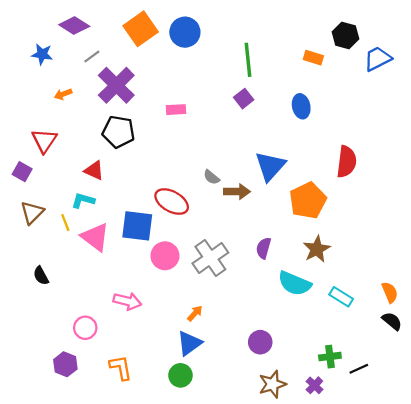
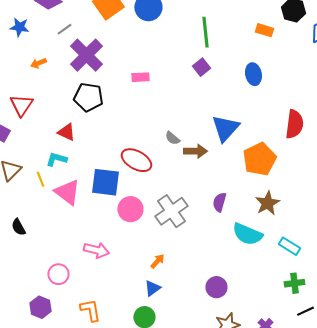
blue triangle: (189, 343) -> (152, 288), size x0.7
green cross: (330, 357) -> (294, 283), moved

